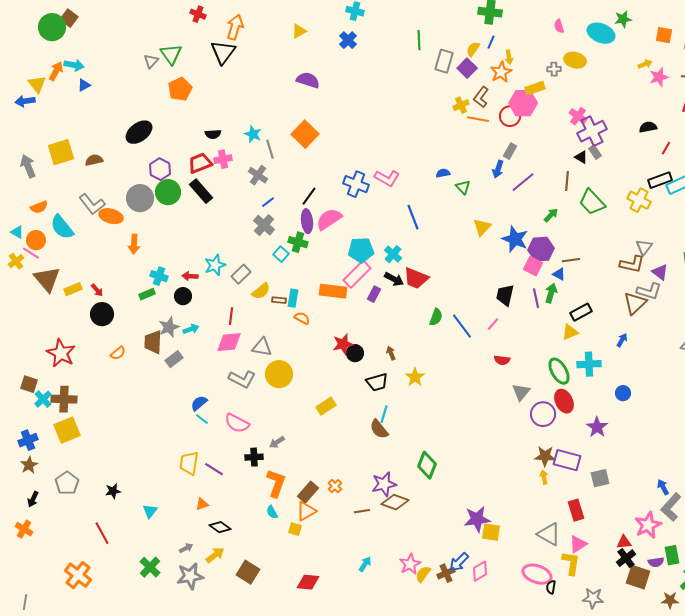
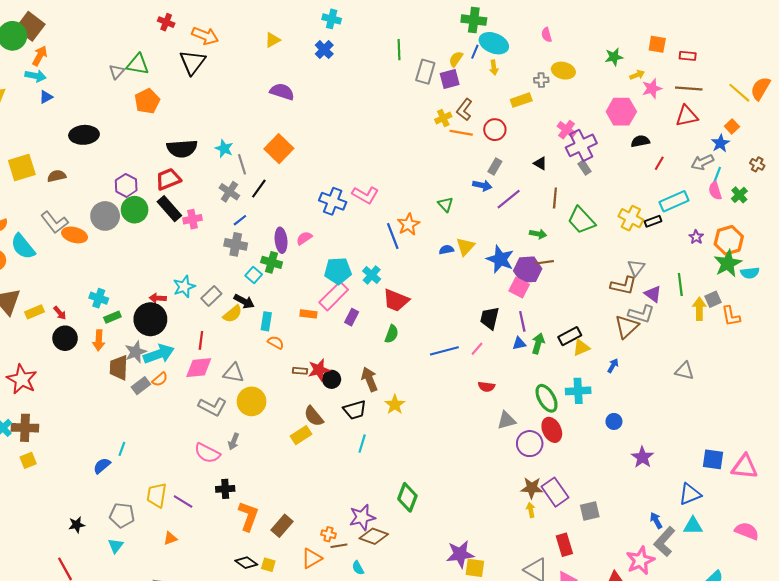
brown square: (69, 18) -> (30, 26), size x1.5
green star: (623, 19) -> (614, 57), moved
orange arrow: (235, 27) -> (205, 36), turned 95
cyan ellipse: (601, 33) -> (494, 43), moved
green triangle: (171, 54) -> (138, 64), turned -45
purple square: (467, 68) -> (450, 79), turned 30
orange arrow: (56, 71) -> (40, 56), moved
orange star: (501, 72) -> (408, 224), moved
pink hexagon: (523, 103) -> (621, 112), moved
black ellipse: (139, 132) -> (84, 135), moved, turned 32
black semicircle: (213, 134) -> (182, 149), size x1.8
black triangle: (581, 157) -> (540, 163), moved
pink cross: (223, 159) -> (193, 219), moved
blue arrow: (498, 169) -> (482, 185), turned -96
blue semicircle: (443, 173) -> (446, 250), moved
black rectangle: (660, 180) -> (653, 221), moved, size x0.7
black line: (309, 196) -> (259, 189), moved
green arrow: (551, 215) -> (538, 234), turned 56
pink semicircle: (329, 219) -> (304, 238), size x0.6
gray cross: (264, 225) -> (236, 244), turned -30
orange arrow: (134, 244) -> (99, 340), moved
brown line: (571, 260) -> (544, 262), moved
blue triangle: (559, 274) -> (519, 343), moved, turned -40
cyan cross: (159, 276) -> (99, 298), moved
black arrow: (394, 279) -> (244, 301), moved
orange rectangle: (333, 291) -> (308, 314), size x0.6
green arrow: (551, 293) -> (538, 343), moved
black circle: (183, 296) -> (150, 319), size x1.8
brown rectangle: (279, 300) -> (300, 371), moved
green semicircle: (436, 317) -> (392, 334), moved
blue line: (462, 326) -> (444, 351), turned -68
cyan arrow: (191, 329) -> (159, 354), size x1.8
yellow triangle: (570, 332) -> (581, 348), moved
orange semicircle: (118, 353) -> (160, 379), moved
brown arrow: (391, 353) -> (370, 379), size x1.6
gray triangle: (521, 392) -> (506, 420), turned 36
blue semicircle: (199, 403) -> (102, 466), moved
cyan line: (202, 419) -> (122, 449), moved, turned 72
purple star: (597, 427) -> (642, 457), moved
brown semicircle: (379, 429) -> (314, 416), moved
yellow square: (67, 430) -> (28, 460), size x0.6
gray arrow: (277, 442) -> (234, 441), moved, turned -35
purple rectangle: (567, 460) -> (555, 492), turned 40
gray pentagon: (67, 483) -> (122, 515), moved, turned -30
orange cross: (335, 486) -> (328, 534), moved, turned -32
orange triangle: (306, 511) -> (312, 558), moved
cyan semicircle: (272, 512) -> (358, 568), moved
black diamond: (220, 527) -> (246, 563), moved

